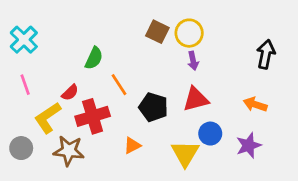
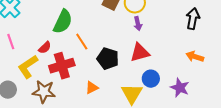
green semicircle: (94, 58) -> (63, 22), size x1.4
orange arrow: (255, 104) -> (195, 57), moved
purple star: (249, 145) -> (180, 88), turned -30

